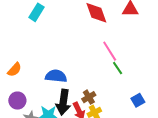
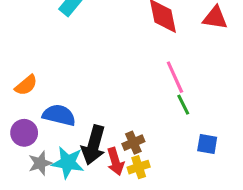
blue semicircle: (56, 76) -> (59, 115), moved
blue square: (138, 100) -> (207, 144), moved, turned 32

